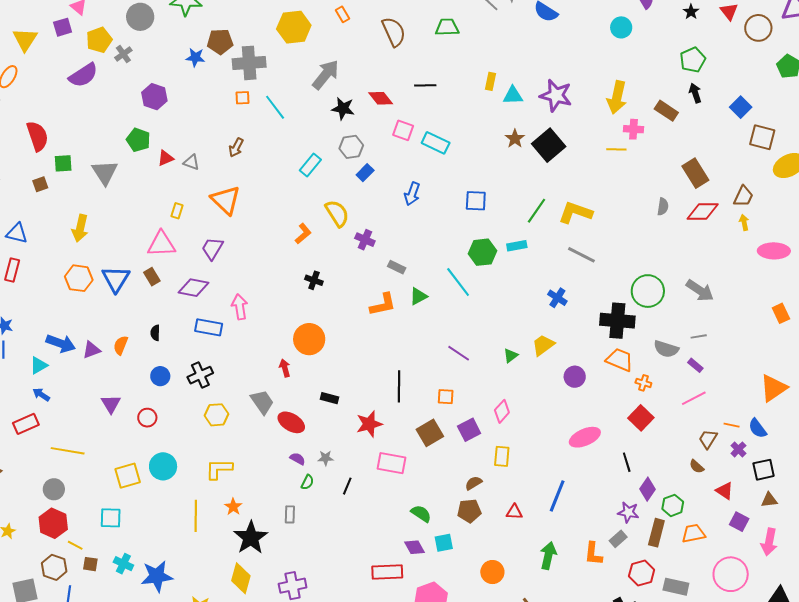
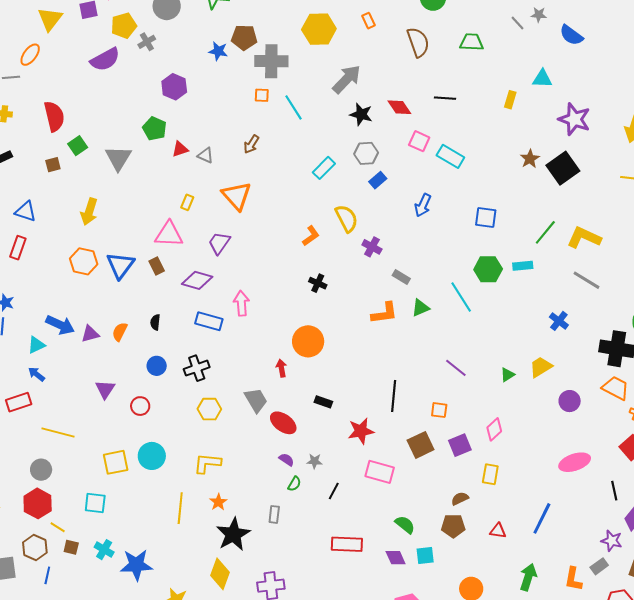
cyan triangle: (513, 95) -> (542, 79), moved
green square: (63, 163) -> (78, 146), turned -36
red rectangle: (387, 572) -> (347, 544), moved

